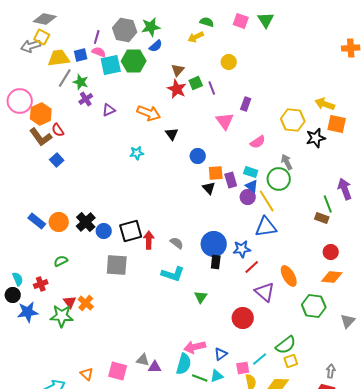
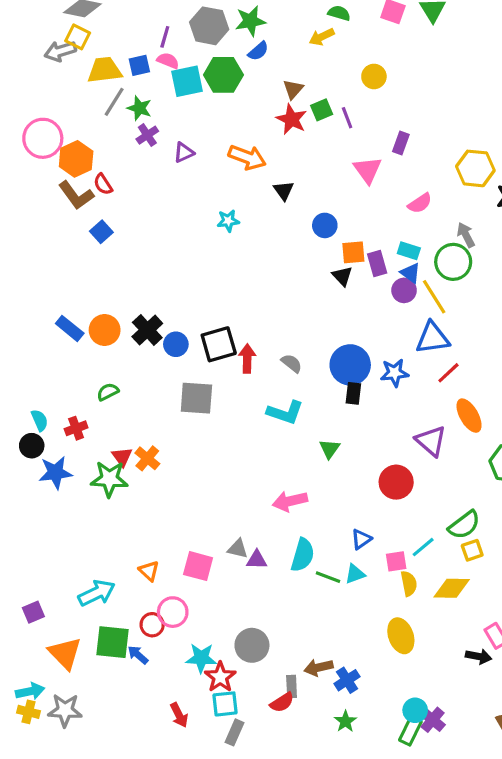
red line: (252, 267) -> (448, 373), moved
pink arrow: (195, 347) -> (290, 501), moved

